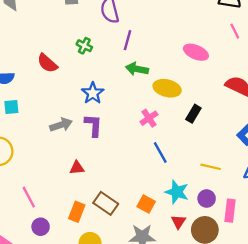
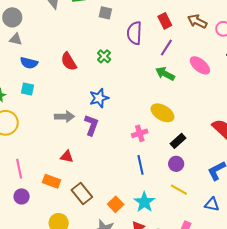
purple line: (127, 40) -> (166, 48), moved
pink ellipse: (196, 52) -> (200, 65), moved
green arrow: (137, 69) -> (165, 74), moved
purple circle: (207, 199) -> (176, 164), moved
orange rectangle: (77, 212) -> (51, 181), moved, turned 72

